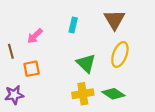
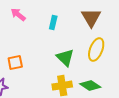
pink arrow: (35, 36) -> (18, 15), moved, turned 84

